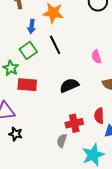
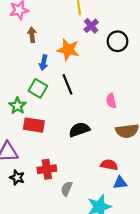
green square: (28, 51) -> (38, 88), turned -30
red semicircle: (99, 116) -> (109, 165), turned 98
red cross: (74, 123) -> (47, 169), moved

